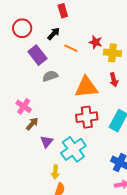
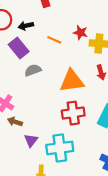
black arrow: (54, 34) -> (26, 26), moved, turned -144
brown arrow: (32, 124) -> (15, 122), turned -112
cyan cross: (73, 149) -> (60, 148), turned 30

